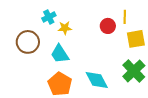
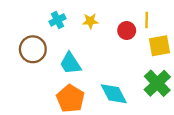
yellow star: (65, 28) -> (90, 21), moved

